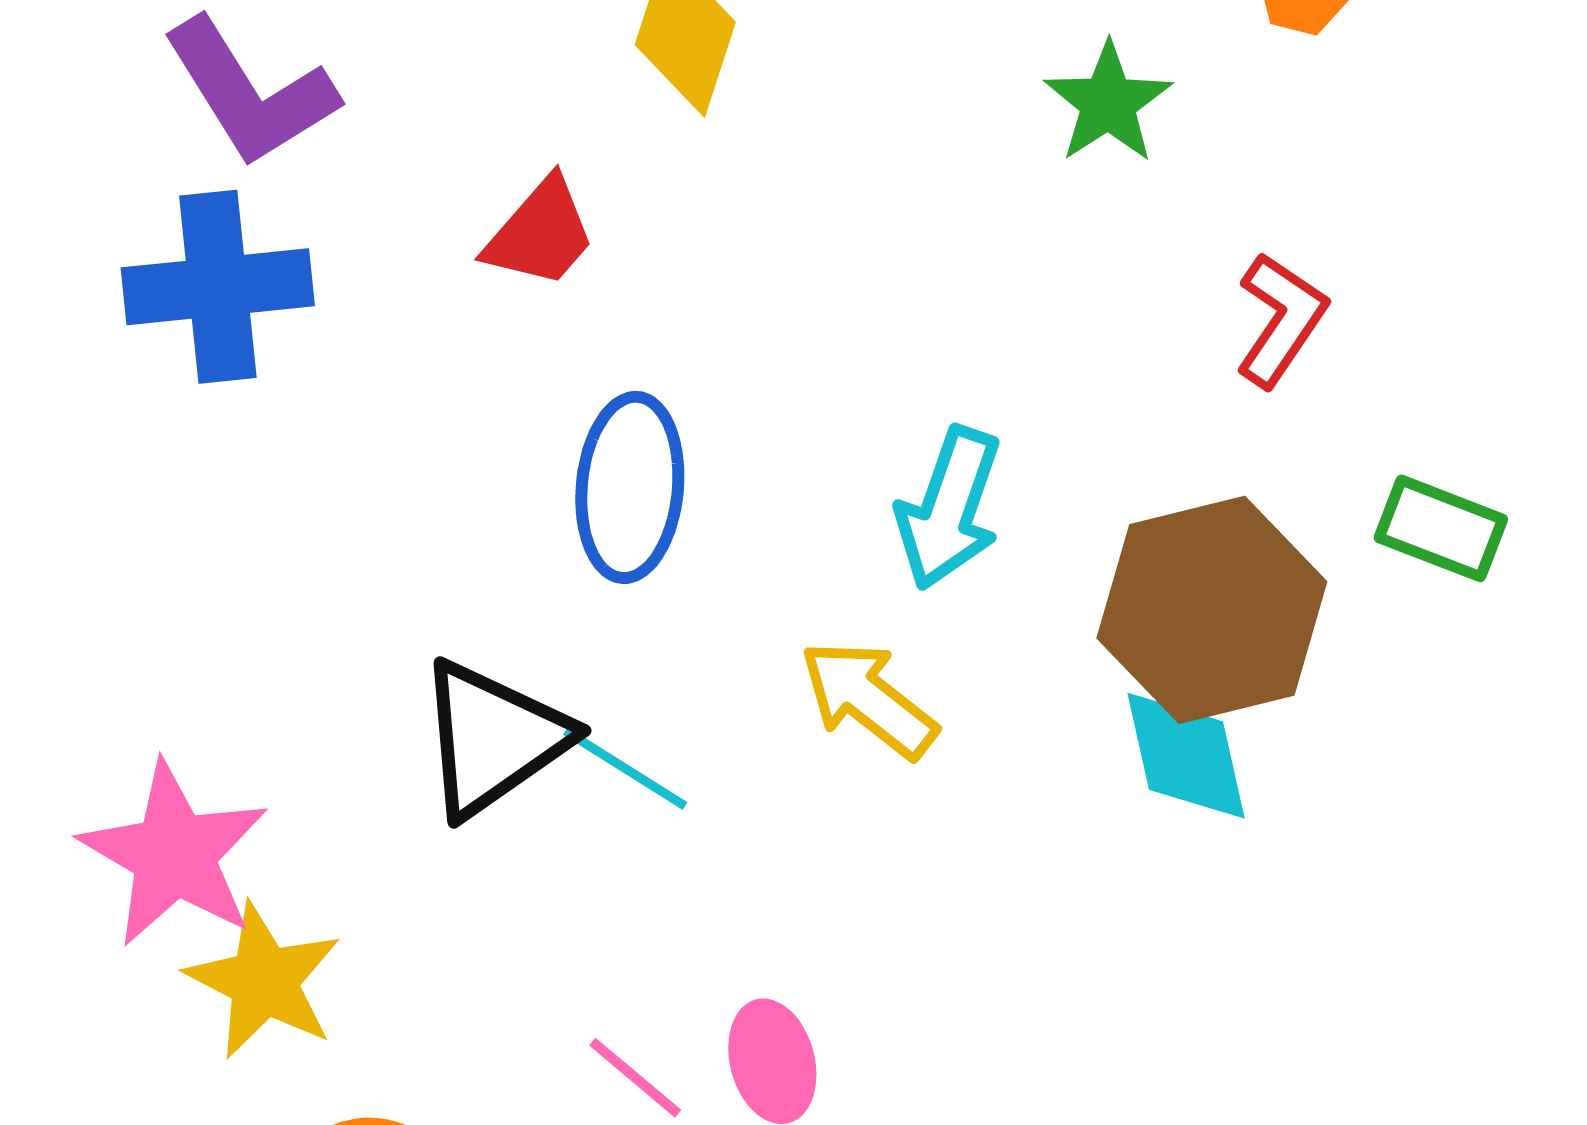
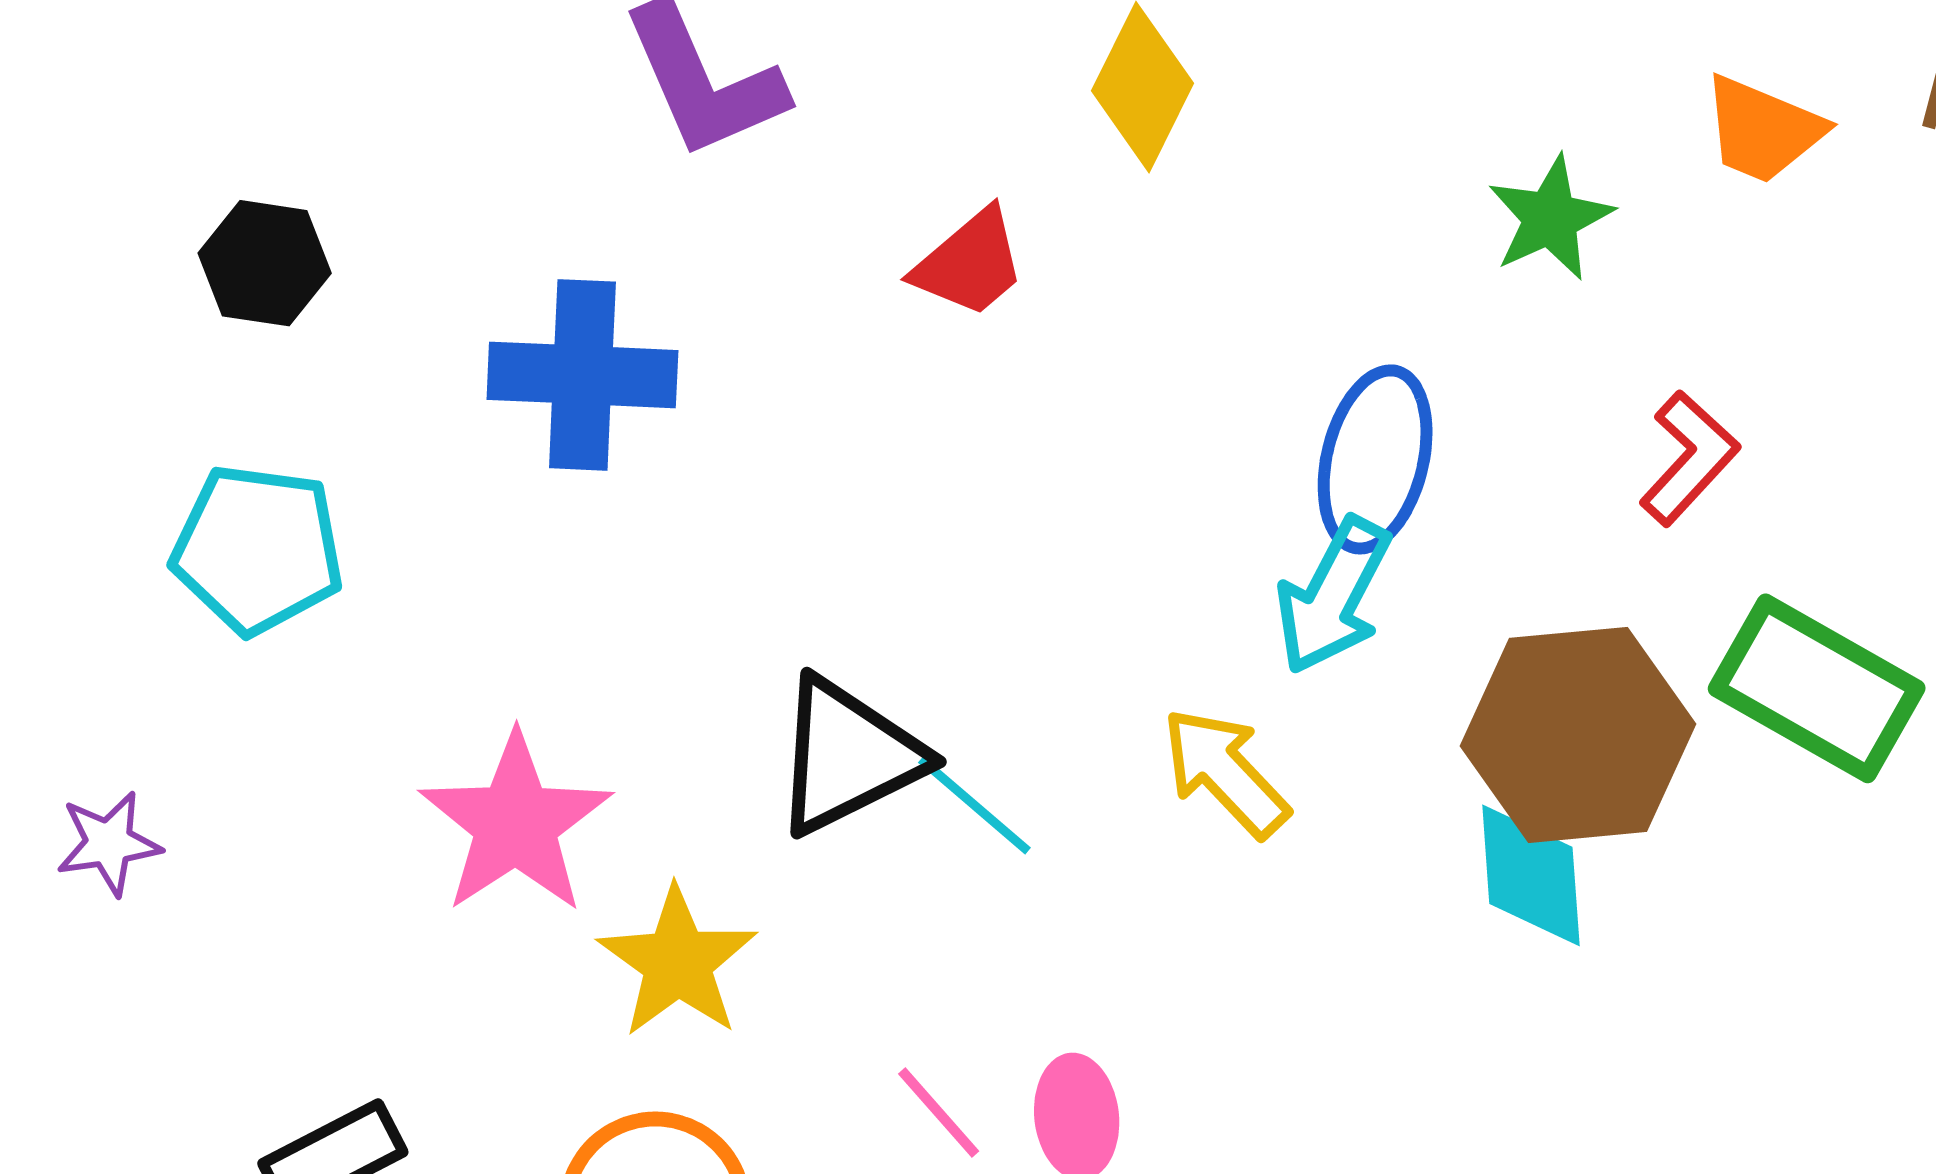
blue cross: (218, 287) -> (582, 375), moved
blue ellipse: (630, 487) -> (1375, 459), moved
green rectangle: (1441, 528) -> (1817, 688), size x1.6
yellow star: (264, 981) -> (678, 962), moved

